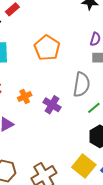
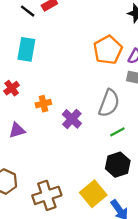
orange pentagon: (47, 48) -> (108, 50), moved

